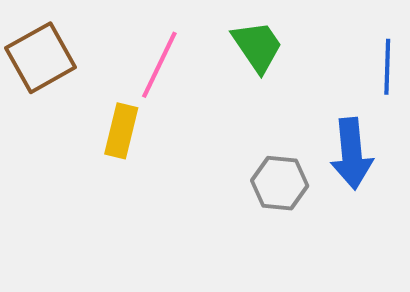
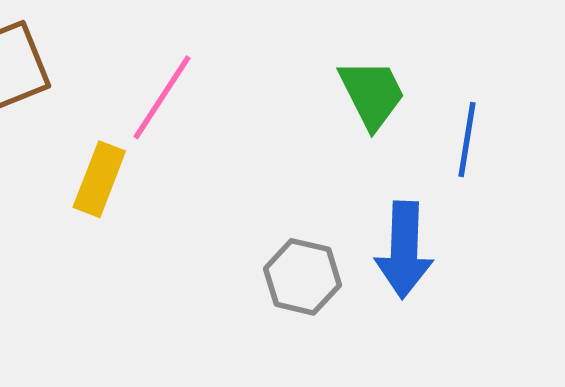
green trapezoid: (257, 46) -> (372, 94), moved

